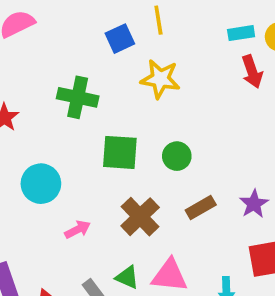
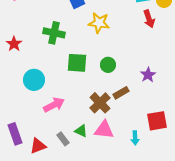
purple star: (254, 204) -> (148, 75), moved
brown cross: (140, 217) -> (100, 103), moved
pink arrow: (78, 230) -> (54, 105), size x1.5

